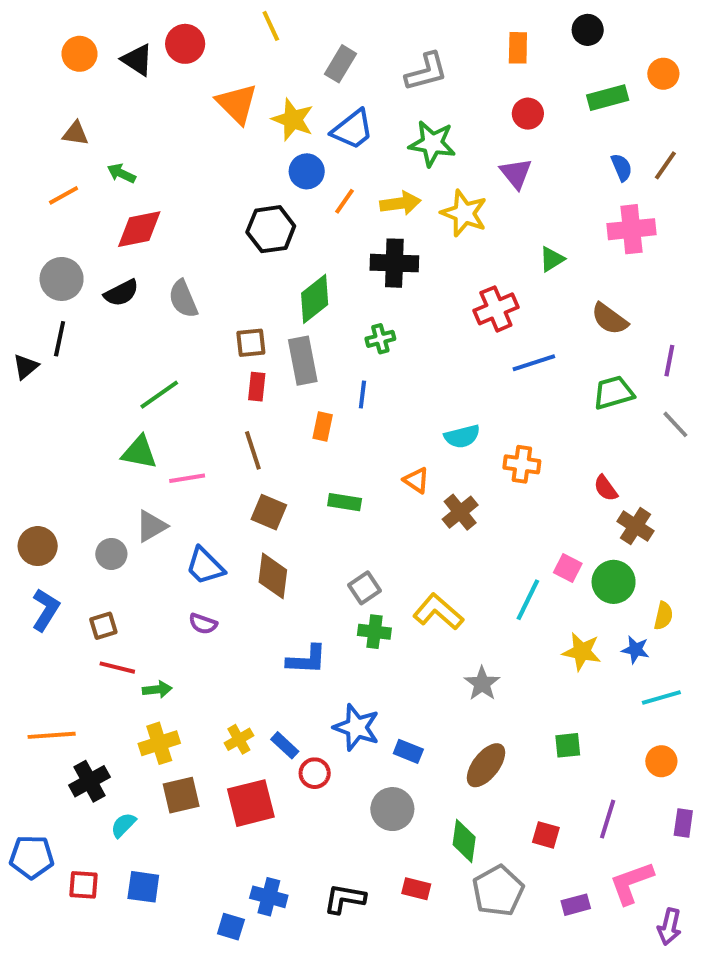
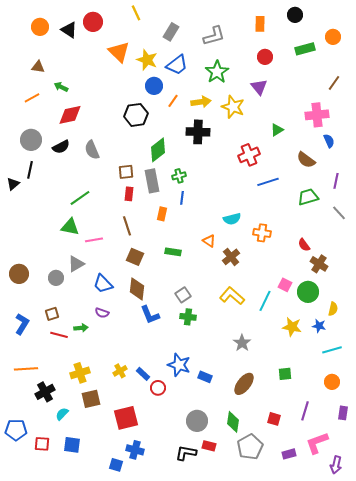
green star: (432, 143) -> (217, 72), turned 30
blue semicircle: (622, 167) -> (329, 141), moved
green cross: (380, 339) -> (179, 176), moved
blue L-shape: (46, 610) -> (22, 324), moved
yellow L-shape: (438, 612) -> (232, 296), moved
blue L-shape: (307, 660) -> (150, 315), moved, turned 65
green arrow: (157, 690) -> (81, 328), moved
red square: (251, 803) -> (126, 418), moved
gray circle: (392, 809) -> (197, 421), moved
black L-shape: (345, 899) -> (186, 453), moved

